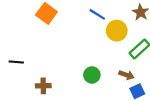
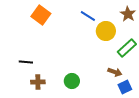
black line: (16, 62) -> (26, 62), moved
green circle: (92, 75) -> (72, 81), moved

